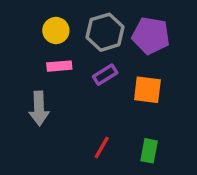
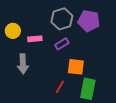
yellow circle: (56, 31) -> (13, 31), moved
orange square: (147, 90) -> (76, 67), moved
green rectangle: (149, 151) -> (88, 89), size x1.5

